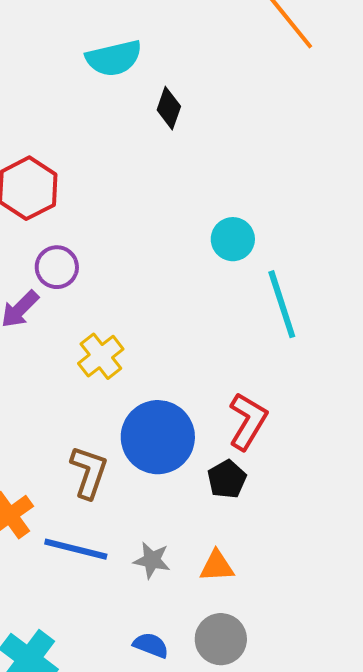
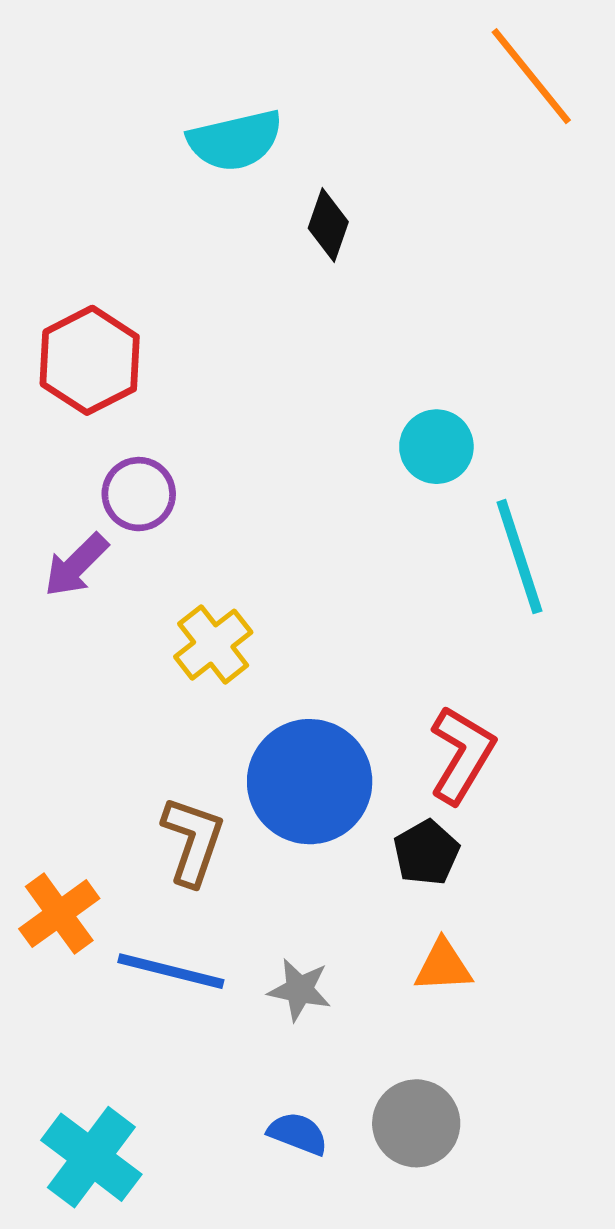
orange triangle: (217, 566) -> (443, 966), moved

